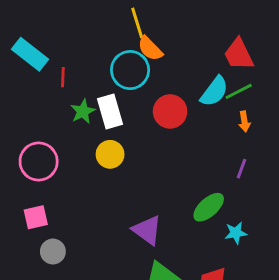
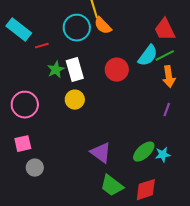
cyan circle: (130, 70) -> (77, 28), moved
red line: (63, 77) -> (42, 46), turned 72
orange arrow: (244, 121) -> (169, 77), size x1.5
green ellipse: (209, 207) -> (144, 152), moved

